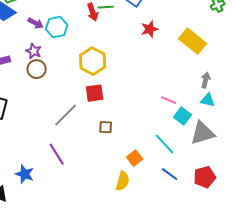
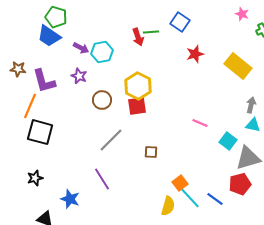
brown circle: (37, 69) -> (102, 100), moved
red square: (95, 93) -> (137, 106), moved
pink line: (169, 100) -> (200, 123), moved
cyan line: (165, 144) -> (190, 198), moved
red pentagon: (205, 177) -> (240, 184), moved

